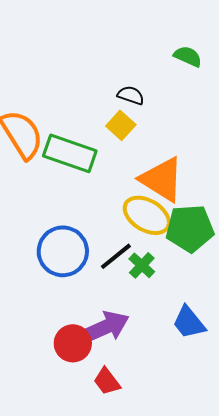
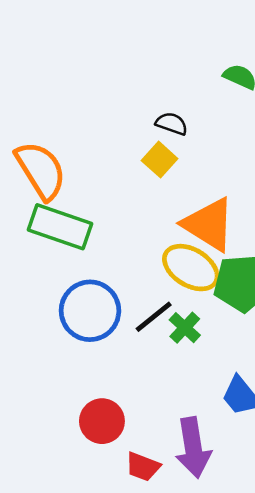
green rectangle: (70, 153) -> (60, 227), moved
purple arrow: (105, 327) -> (193, 448), moved, turned 105
red trapezoid: (107, 381) -> (143, 467), turned -32

